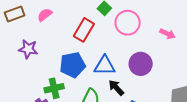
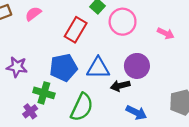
purple star: (28, 49) -> (17, 67), moved
green cross: (54, 88) -> (44, 93), turned 30
black arrow: (116, 88) -> (120, 86), moved, turned -60

